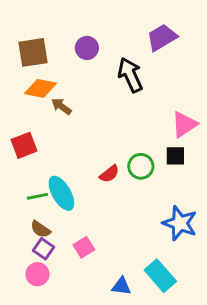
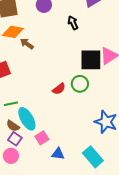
black arrow: (130, 75) -> (73, 23), size x0.6
black square: (175, 156) -> (91, 60), moved, size x1.6
cyan ellipse: (61, 193) -> (27, 119), moved
blue triangle: (121, 286) -> (58, 154), moved

